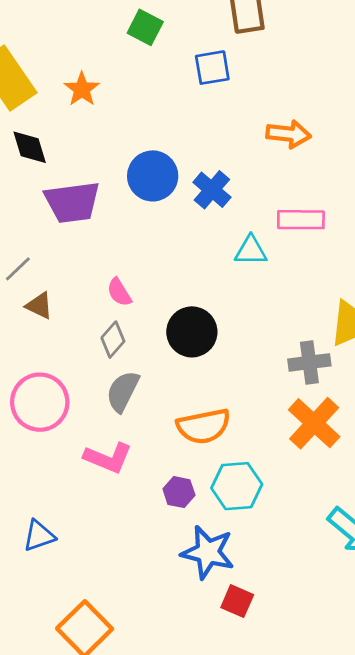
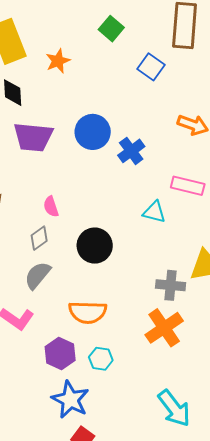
blue square: (212, 68) -> (151, 67), turned 32
cyan triangle: (251, 251) -> (154, 212), moved
cyan hexagon: (237, 486) -> (101, 359), size x0.7
purple hexagon: (179, 492) -> (60, 354), size x1.4

